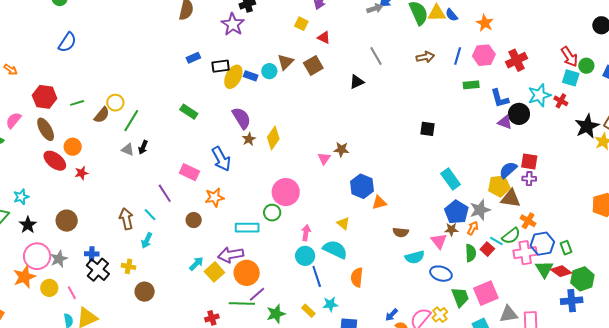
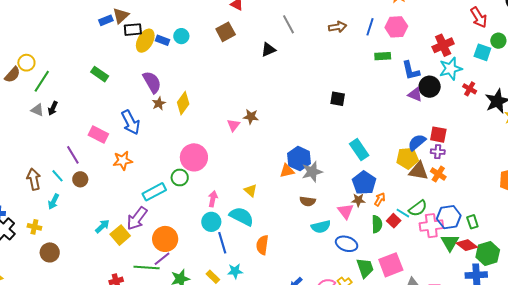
red arrow: (569, 57) -> (479, 17), moved
red cross: (517, 60) -> (443, 45), moved
brown triangle: (286, 62) -> (121, 16), moved
red cross: (561, 101) -> (470, 89), moved
blue hexagon: (362, 186) -> (299, 159), moved
gray star: (480, 210) -> (312, 172), moved
brown circle: (194, 220) -> (80, 179), moved
orange cross: (528, 221) -> (438, 174), moved
cyan rectangle: (247, 228) -> (154, 192), turned -30
purple arrow: (231, 255) -> (137, 218), turned -45
orange circle: (247, 273) -> (165, 239), moved

